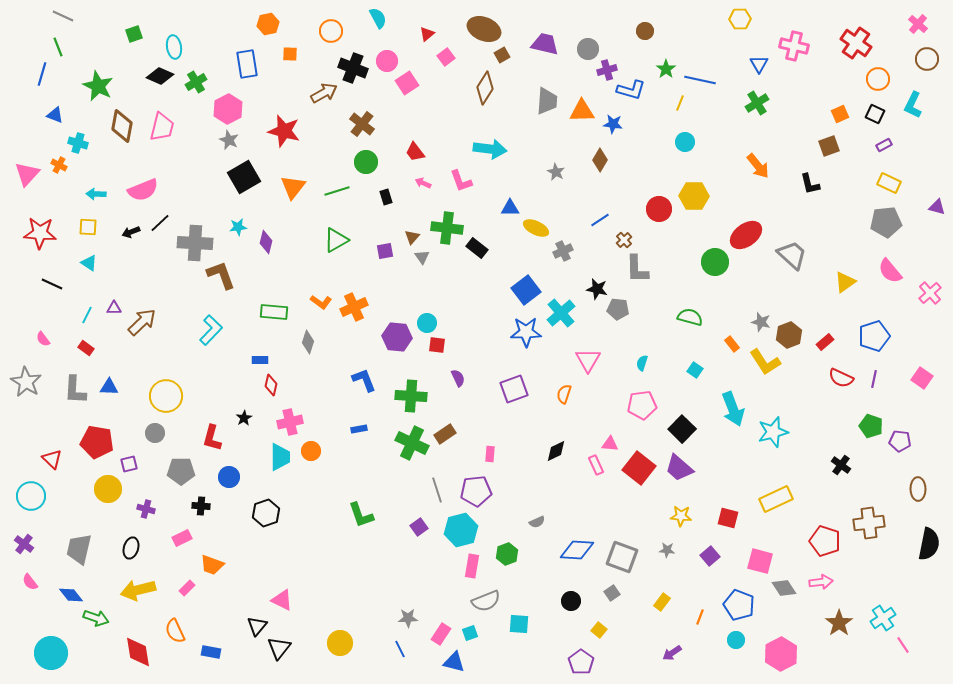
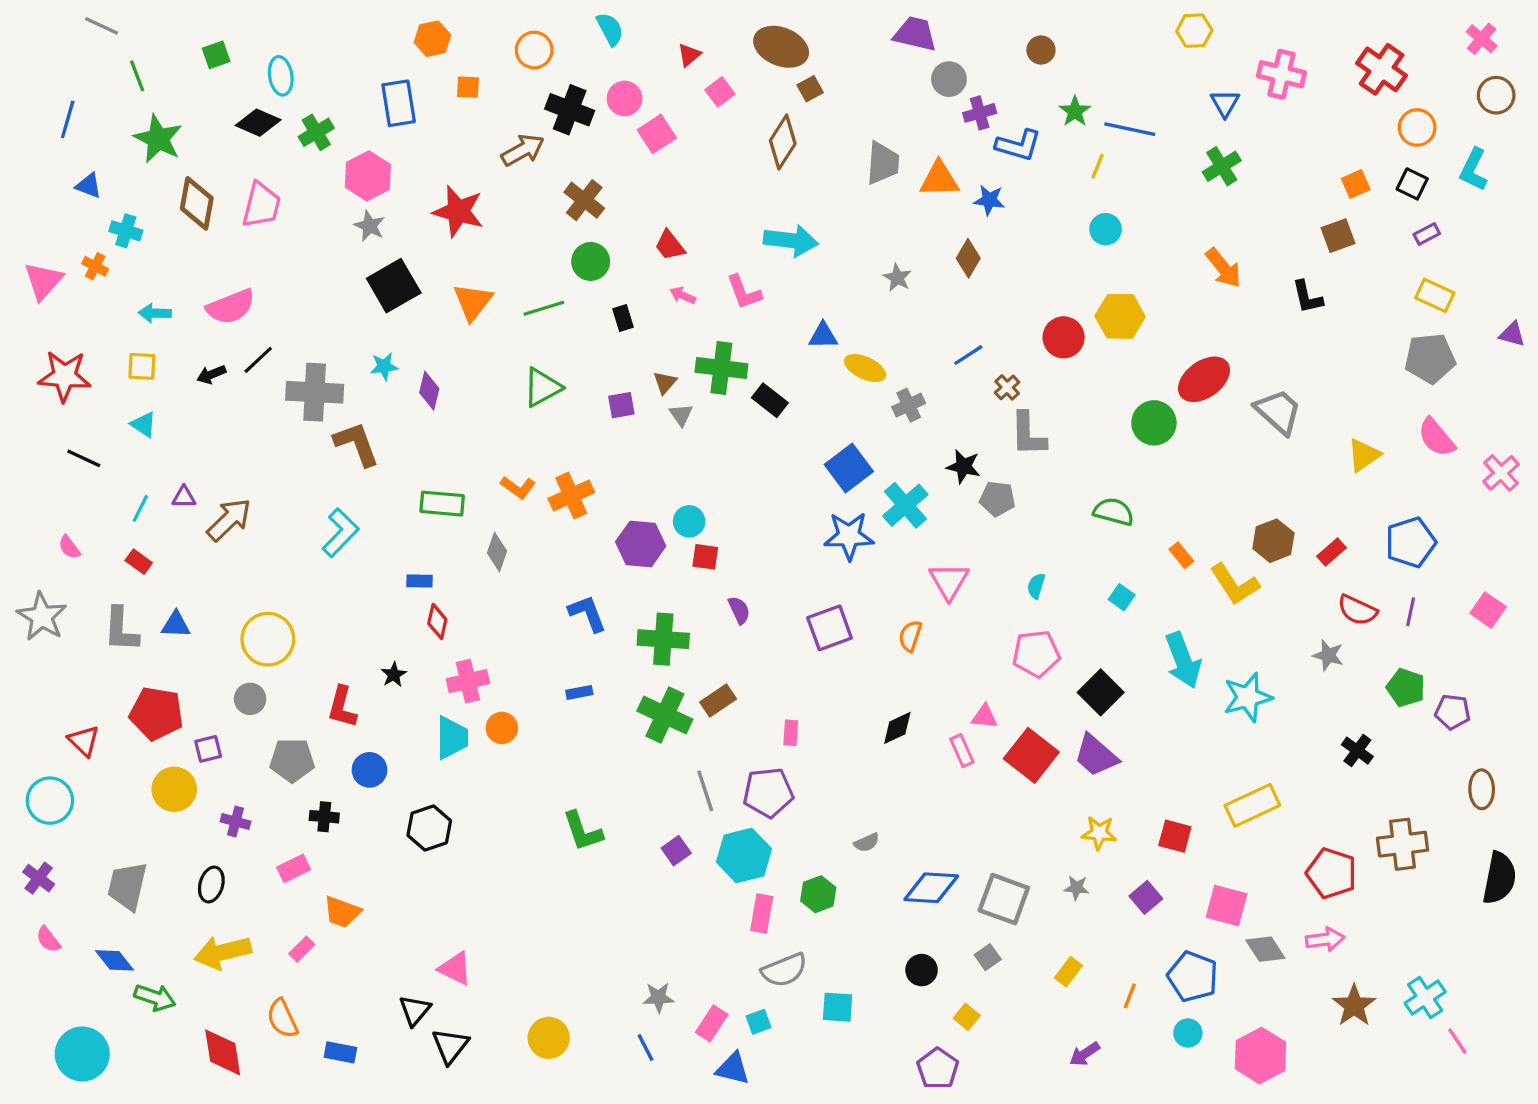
purple trapezoid: (545, 44) -> (915, 34), moved
green line: (58, 47) -> (137, 76), moved
gray star: (761, 322) -> (1328, 655), moved

